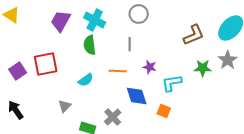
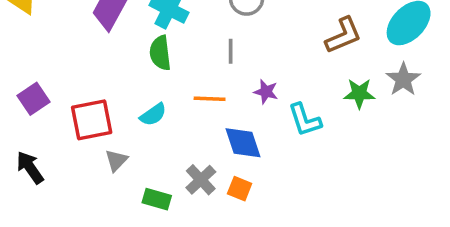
red square: (46, 64) -> (92, 120), moved
cyan L-shape: (172, 83) -> (305, 120), turned -100
orange square: (164, 111) -> (240, 189), moved

